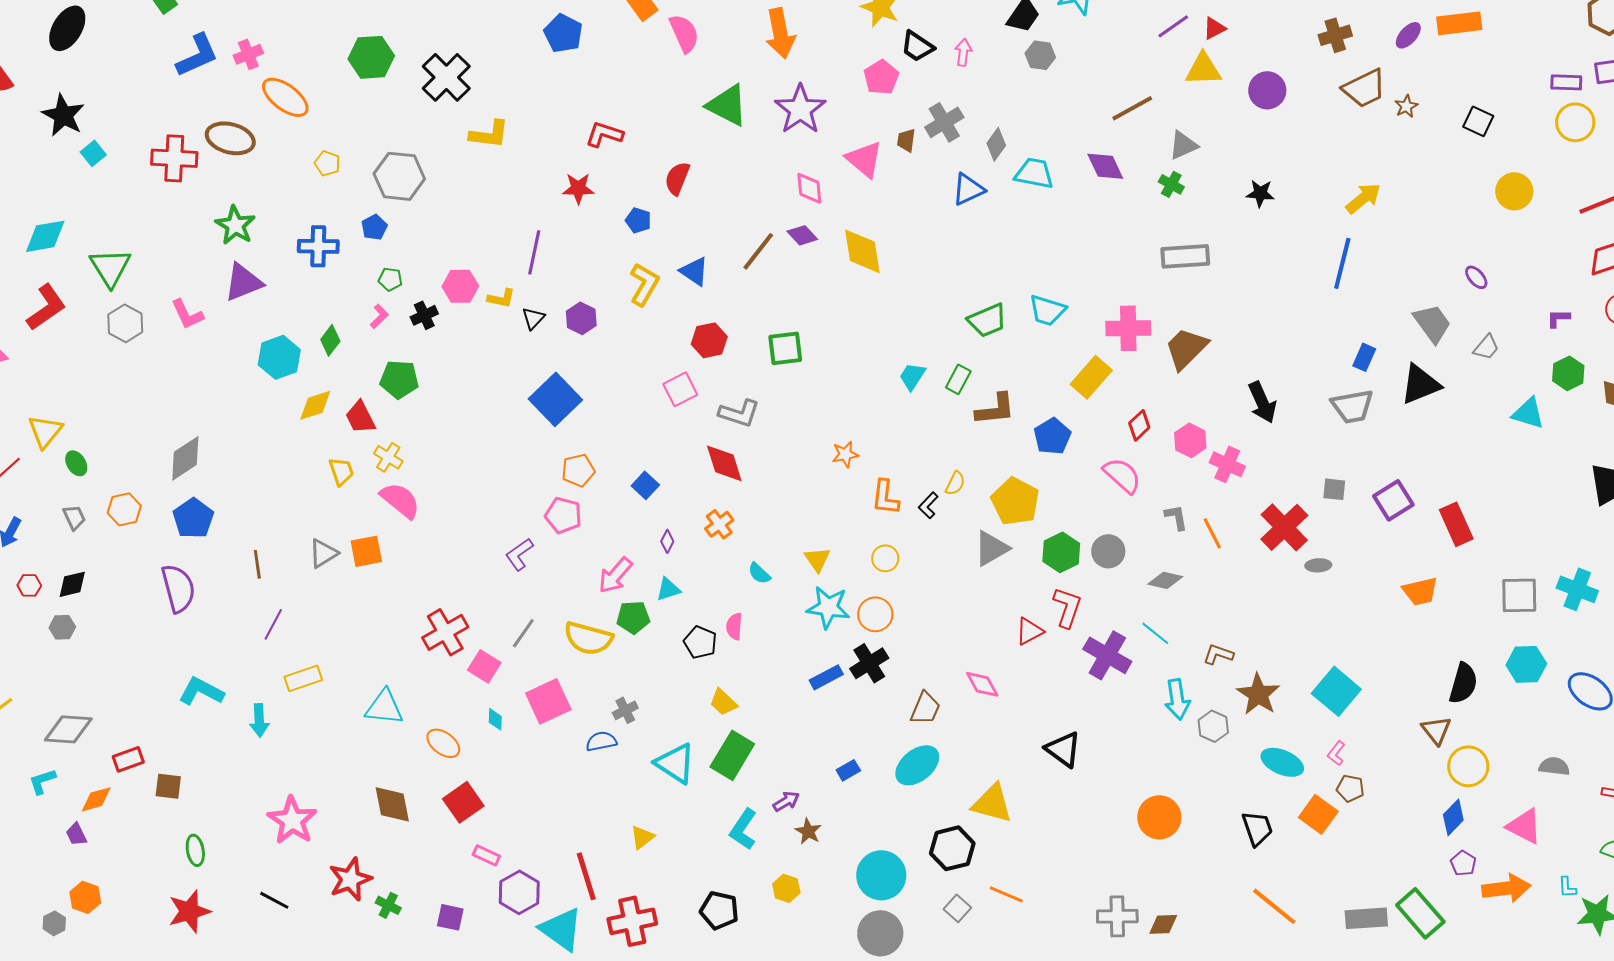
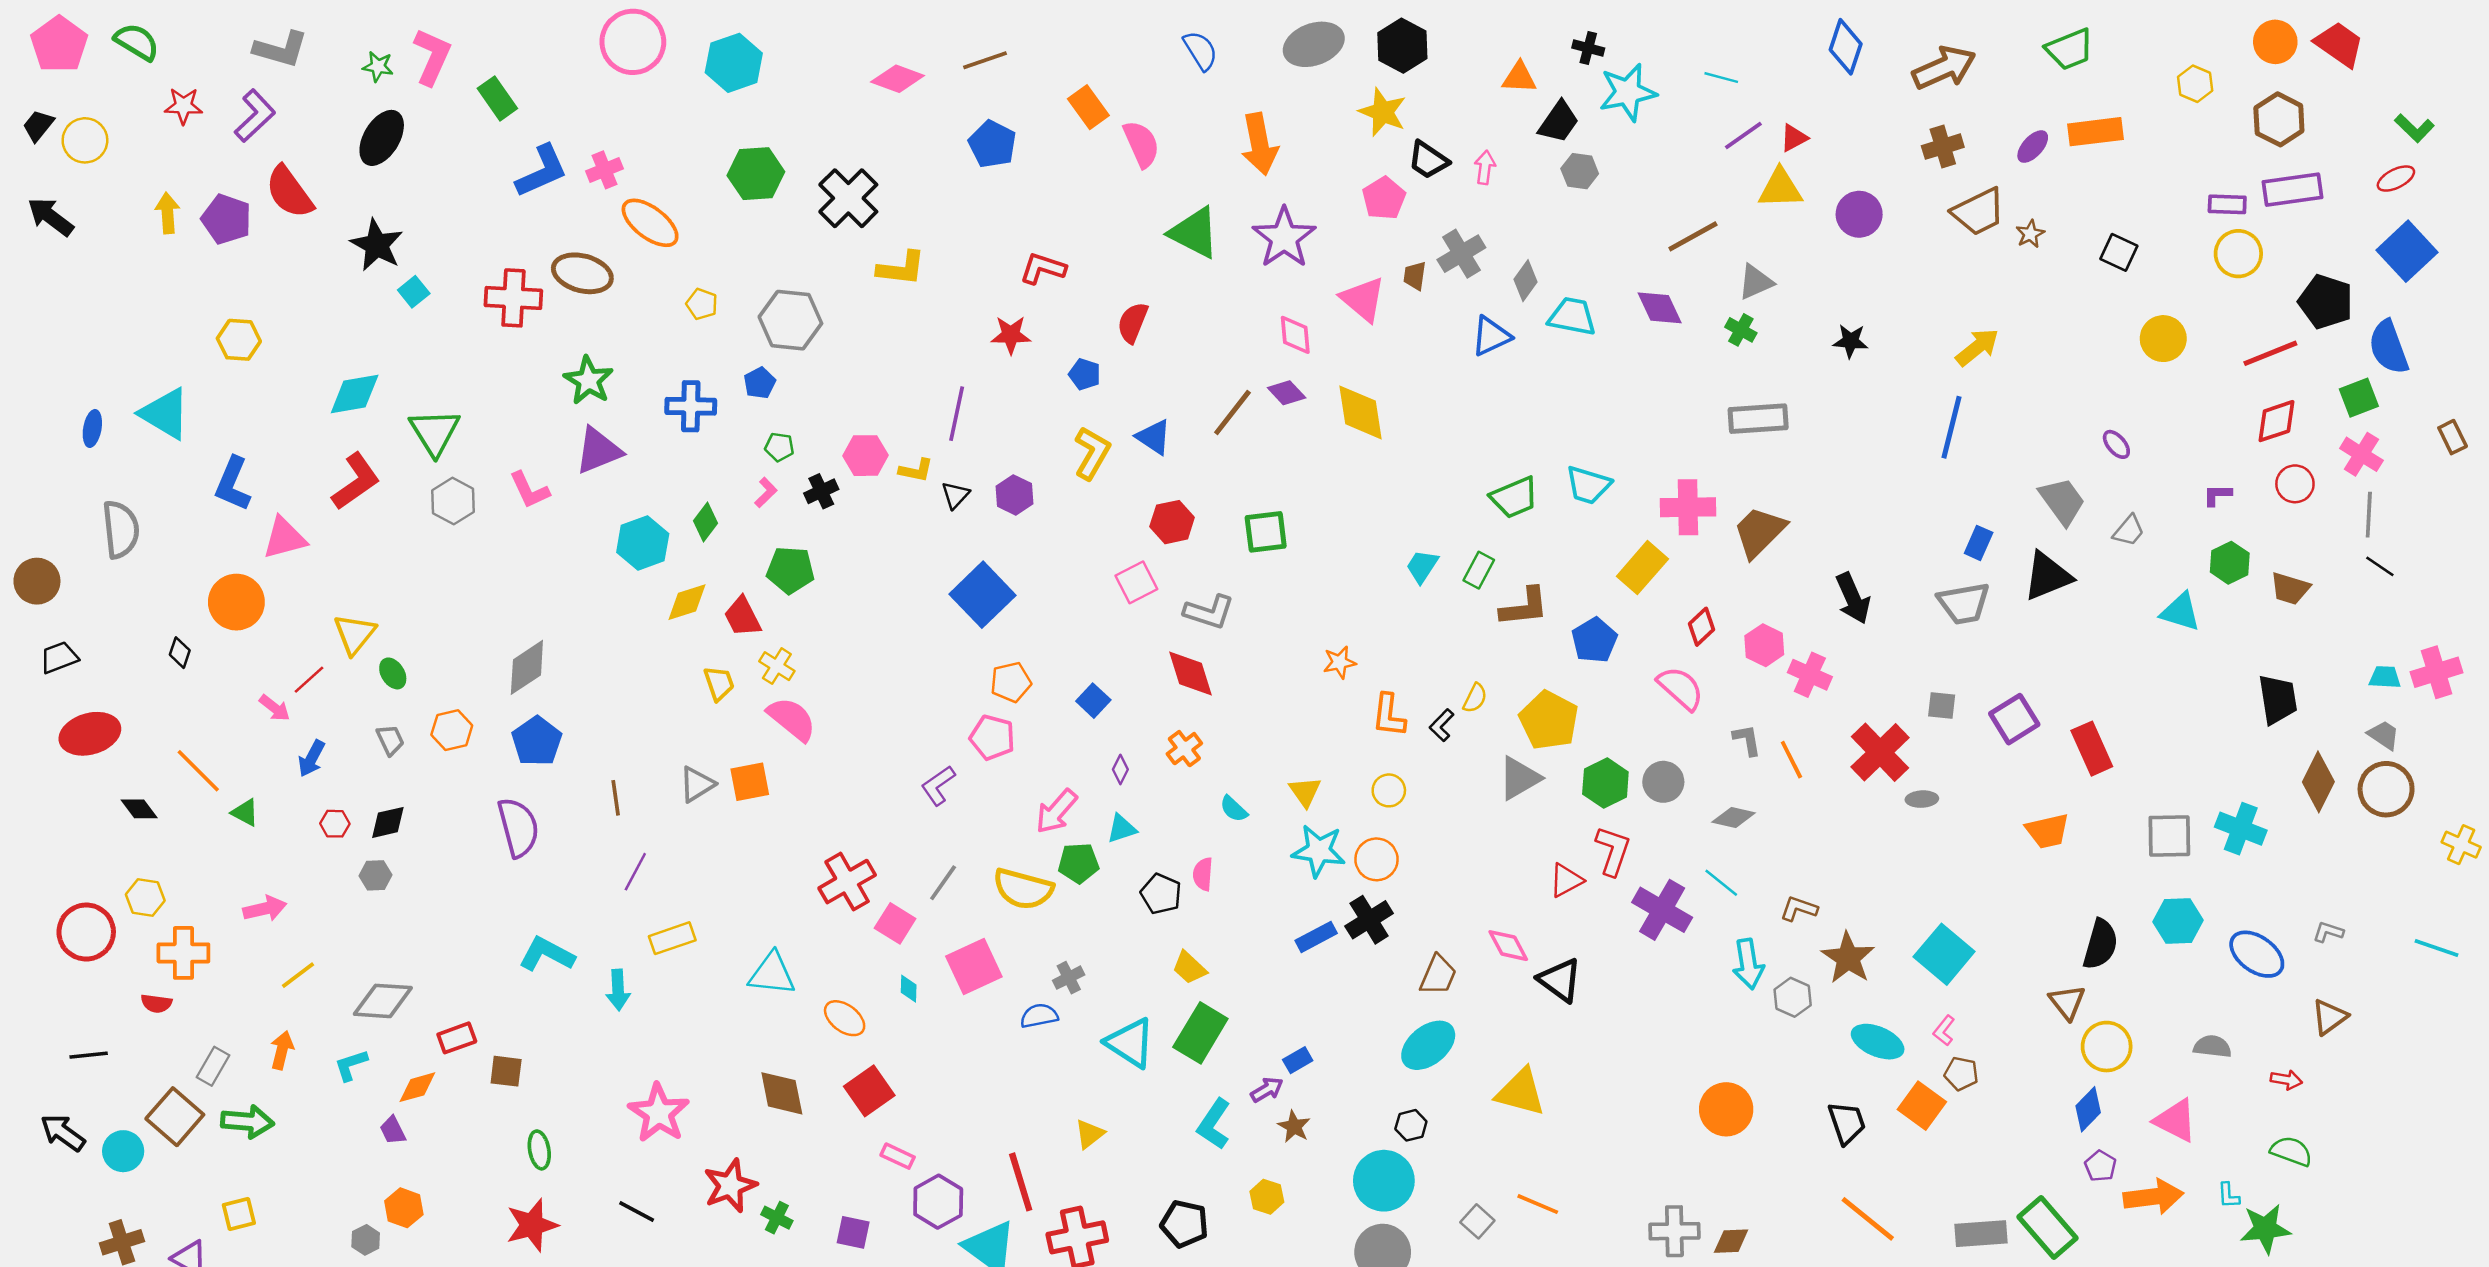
black triangle: (1063, 749) -> (1560, 980), moved
blue rectangle: (848, 770) -> (1298, 1060), moved
black hexagon: (952, 848) -> (1411, 1125), moved, size x0.6

